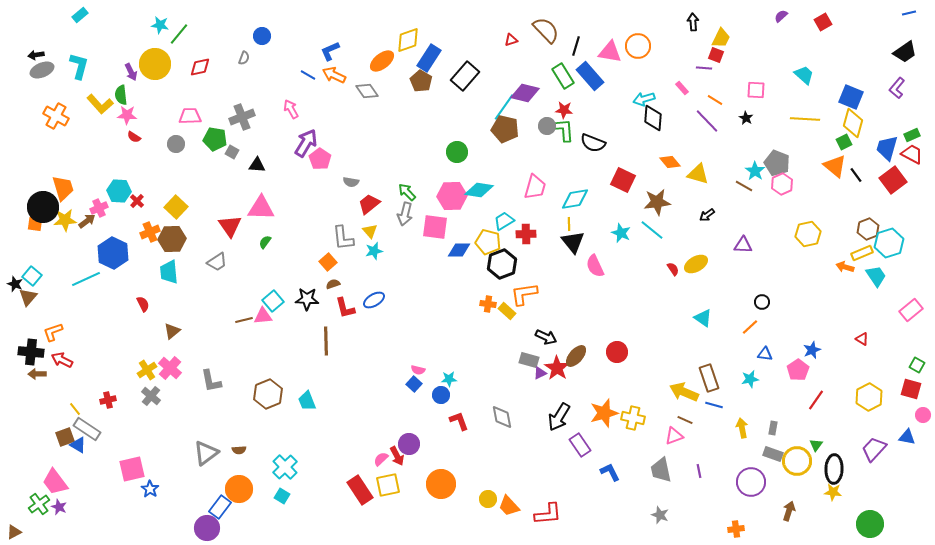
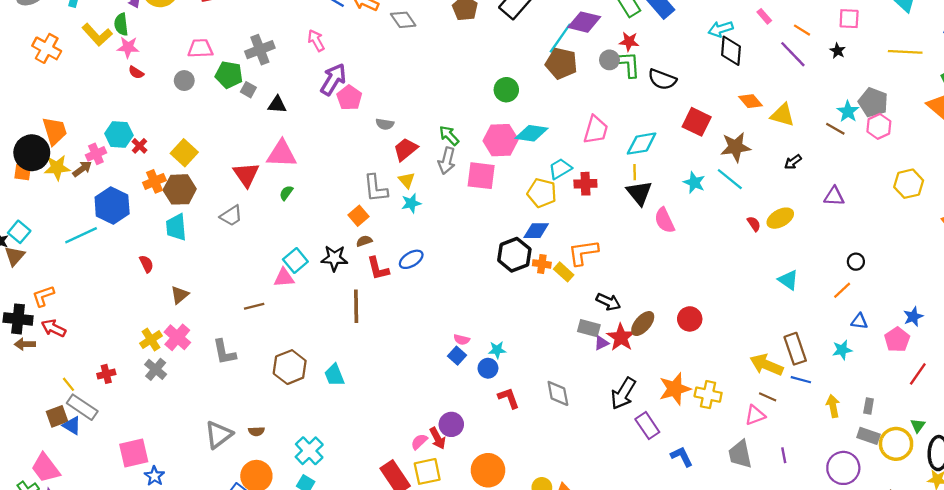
blue diamond: (459, 250) -> (536, 231), moved
black hexagon: (502, 264) -> (514, 255), moved
brown line: (244, 320) -> (254, 306), moved

